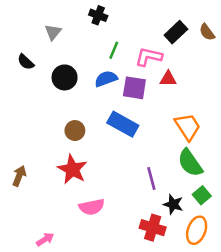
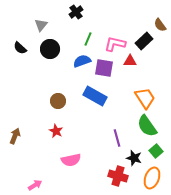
black cross: (98, 15) -> (76, 12), turned 32
black rectangle: (176, 32) -> (144, 41), moved
black circle: (65, 77) -> (50, 49), moved
red star: (72, 169) -> (56, 131), size x0.6

